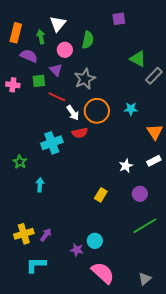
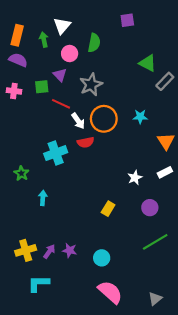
purple semicircle: (29, 56) -> (18, 60), moved
purple star: (77, 250) -> (70, 250), moved

